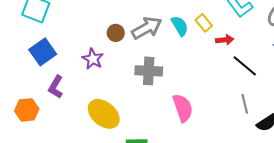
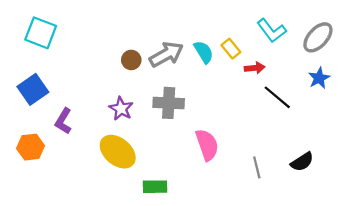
blue square: (43, 52) -> (33, 89), moved
purple star: (93, 59) -> (121, 109), moved
gray line: (245, 104) -> (257, 167), moved

